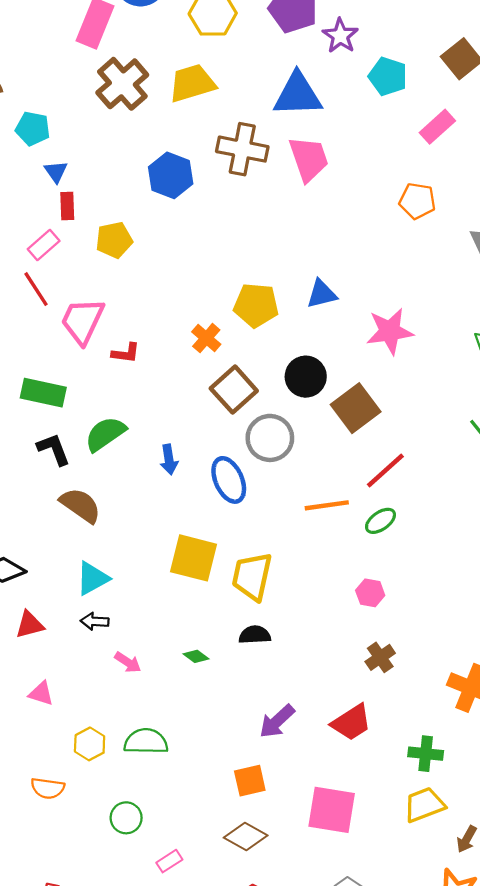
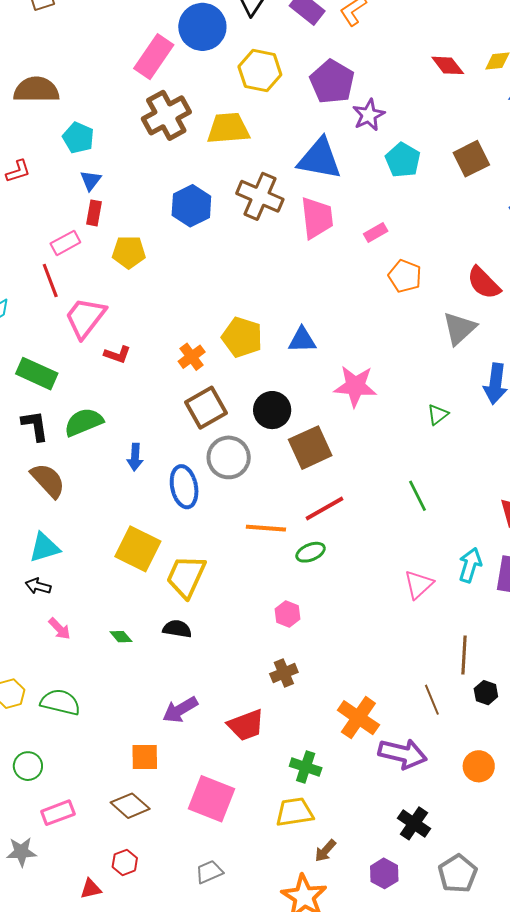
pink rectangle: (437, 127) -> (376, 232), moved, size x0.7
pink rectangle: (169, 861) -> (58, 813), size x1.4

